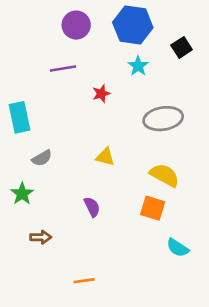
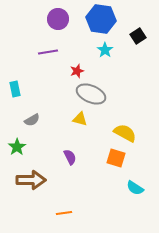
cyan rectangle: (20, 117) -> (15, 89), size x0.7
gray ellipse: (163, 119) -> (91, 94), moved, turned 32
brown arrow: (41, 237) -> (31, 180), size x1.8

